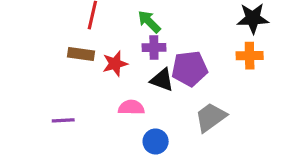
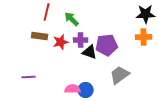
green arrow: (149, 22) -> (72, 19), moved
purple cross: (154, 47) -> (81, 40), moved
pink semicircle: (131, 107) -> (73, 89), moved

